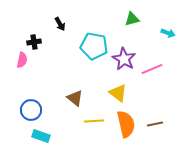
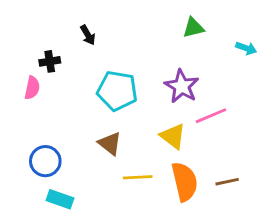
cyan pentagon: (94, 46) -> (117, 91), moved
pink line: (152, 69) -> (211, 116), moved

